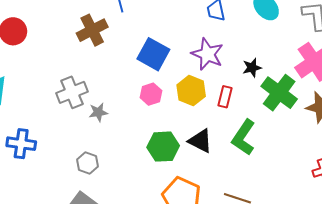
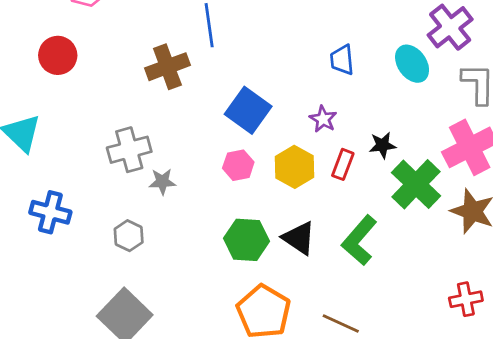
purple star: (207, 54) -> (323, 119), size x0.6
red rectangle: (225, 97) -> (343, 164), moved
gray hexagon: (88, 163) -> (129, 236), moved

